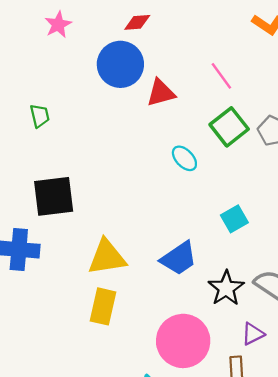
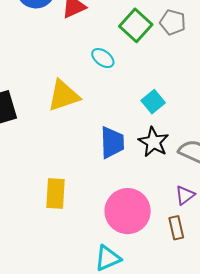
yellow triangle: (107, 257) -> (64, 96), moved
blue trapezoid: (179, 258) -> (112, 143), turned -48
black star: (226, 288) -> (154, 142), moved

